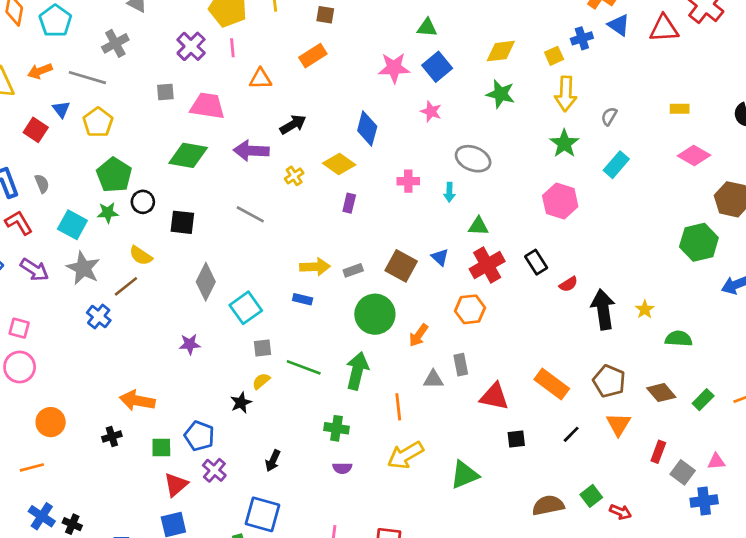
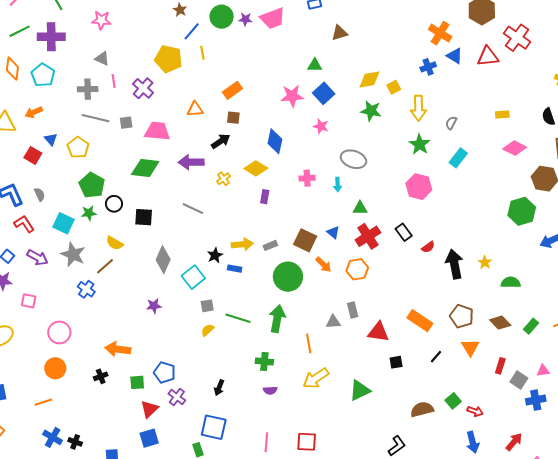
brown square: (325, 15) -> (233, 118), moved
gray cross: (115, 43) -> (88, 89), turned 30
pink line: (232, 48) -> (114, 81), moved
yellow square: (554, 56) -> (394, 87), moved
gray line: (87, 78) -> (95, 118), moved
orange arrow: (419, 335) -> (324, 265), moved, turned -78
pink circle: (20, 367) -> (59, 332), moved
black star: (241, 403) -> (215, 255), moved

